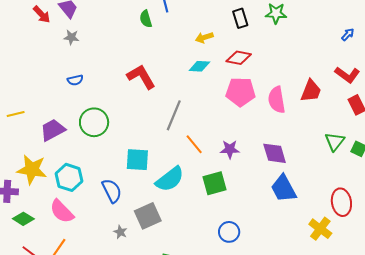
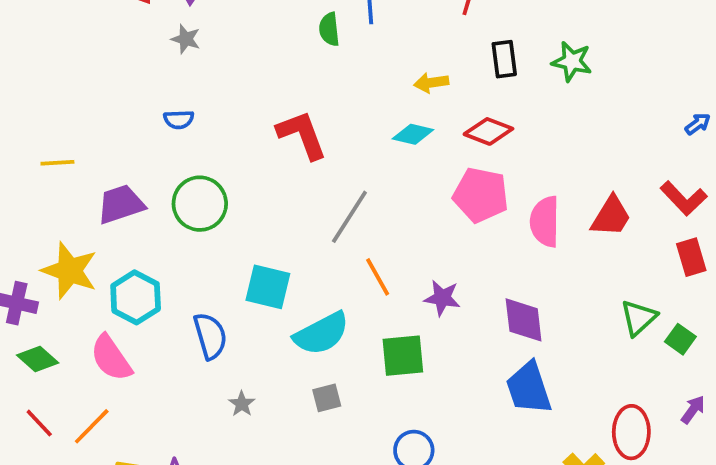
gray square: (148, 216) -> (327, 398), moved, size x0.6
gray star: (120, 232) -> (242, 404), moved

